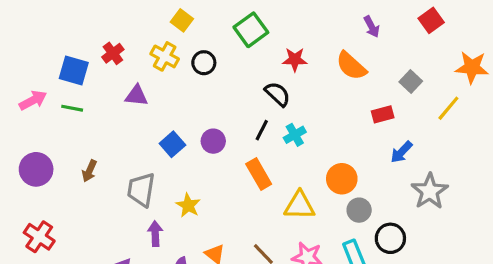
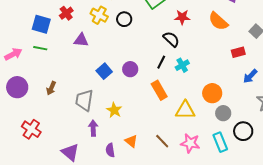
pink arrow: (33, 100) -> (13, 54), moved
red cross: (39, 237) -> (31, 129), moved

